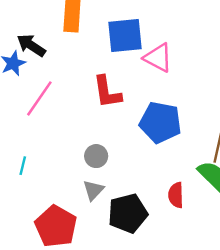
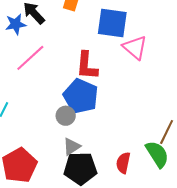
blue pentagon: (160, 122) -> (81, 96), moved
gray triangle: (93, 190) -> (72, 146), moved

